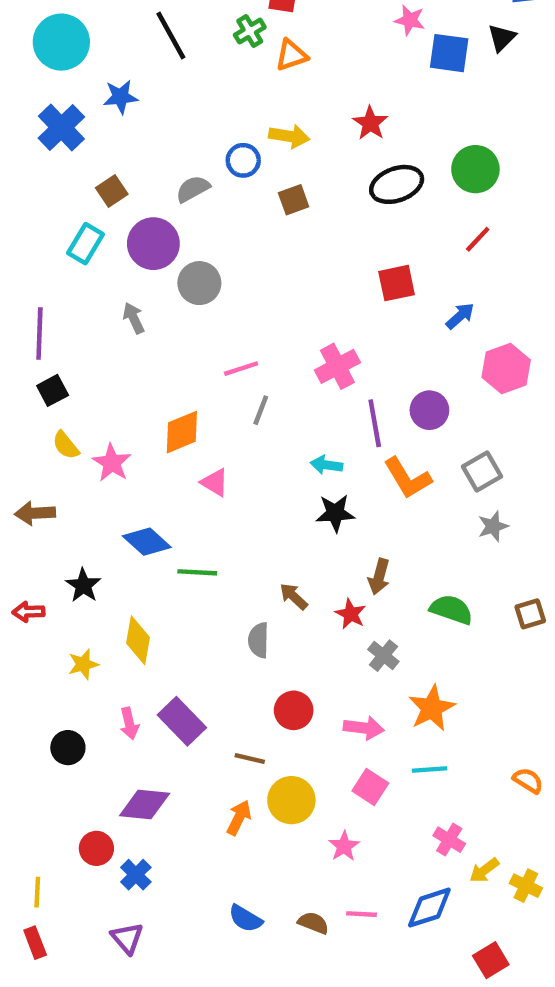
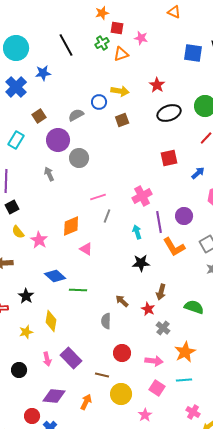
pink star: (410, 20) -> (141, 38), moved
cyan rectangle: (85, 244) -> (16, 140), moved
cyan arrow: (326, 465) -> (137, 232), moved, turned 64
orange arrow: (239, 818) -> (86, 402), moved

